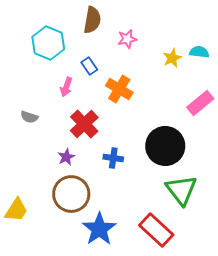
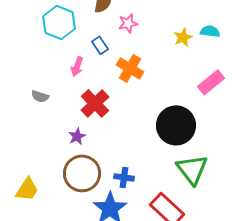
pink star: (127, 39) -> (128, 23), moved
blue cross: (113, 158) -> (124, 177), moved

